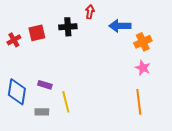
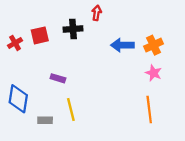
blue arrow: (120, 26) -> (122, 45), moved
purple rectangle: (45, 85) -> (58, 78), moved

